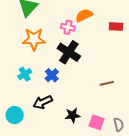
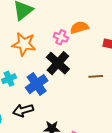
blue cross: (52, 75) -> (37, 84), size x1.5
brown line: (107, 83) -> (96, 76), moved

